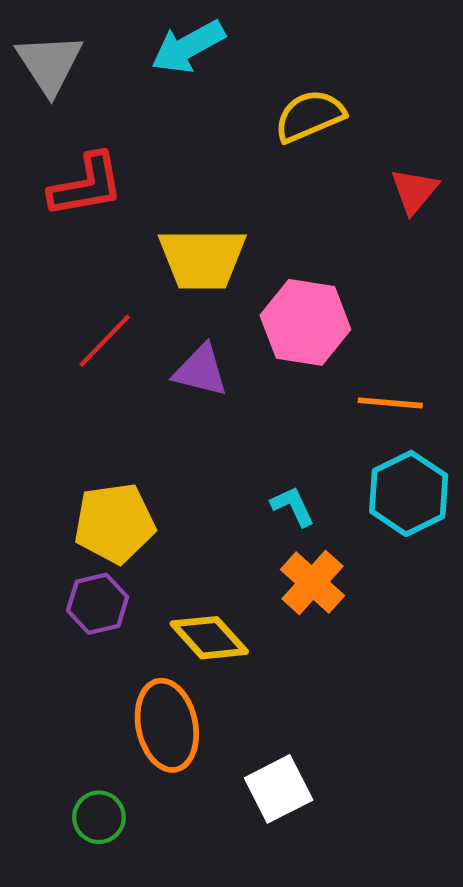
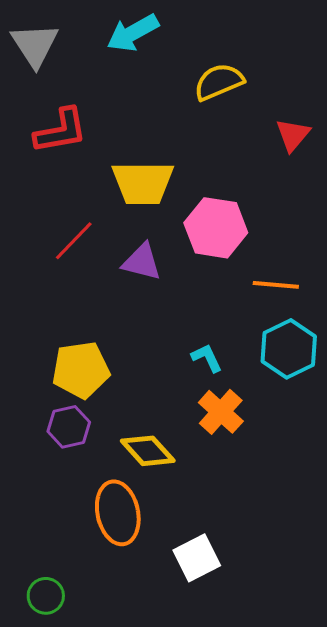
green circle: (99, 817) -> (46, 596), moved

